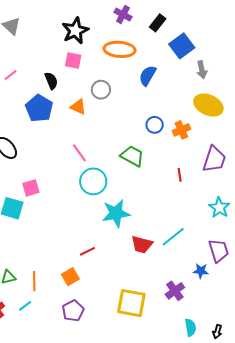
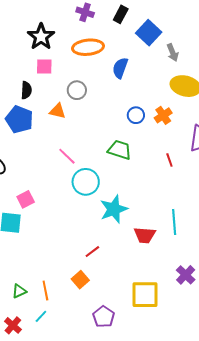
black semicircle: (51, 81) -> (26, 90), turned 36
cyan line: (173, 237) -> (174, 222), turned -45
purple pentagon: (73, 311) -> (104, 317), moved

